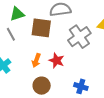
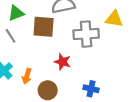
gray cross: (79, 37) -> (86, 34), turned 35
orange arrow: (36, 60) -> (27, 76), moved

